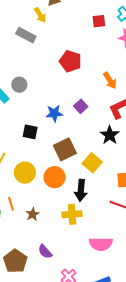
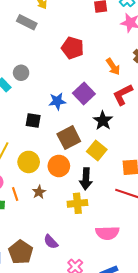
purple square: (81, 106) -> (84, 93), size x1.5
black star: (110, 135) -> (103, 121), moved
brown star: (33, 214) -> (39, 192), moved

